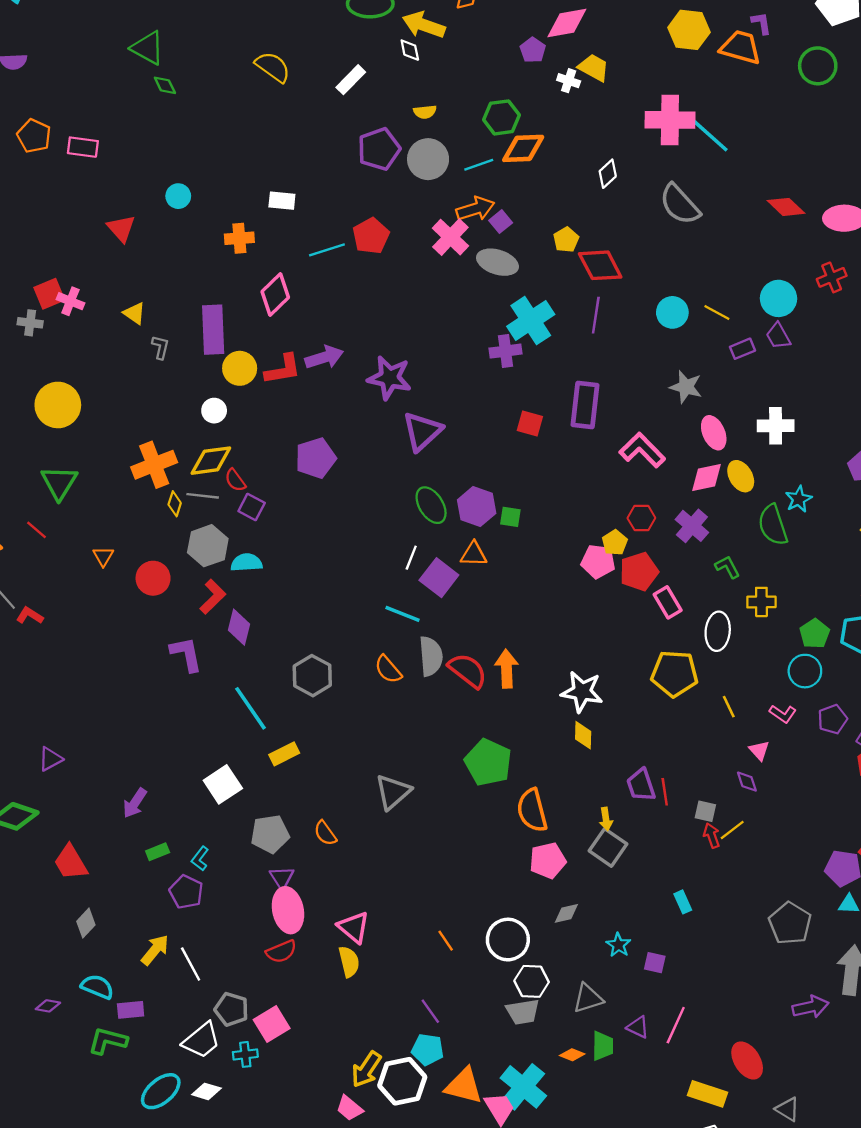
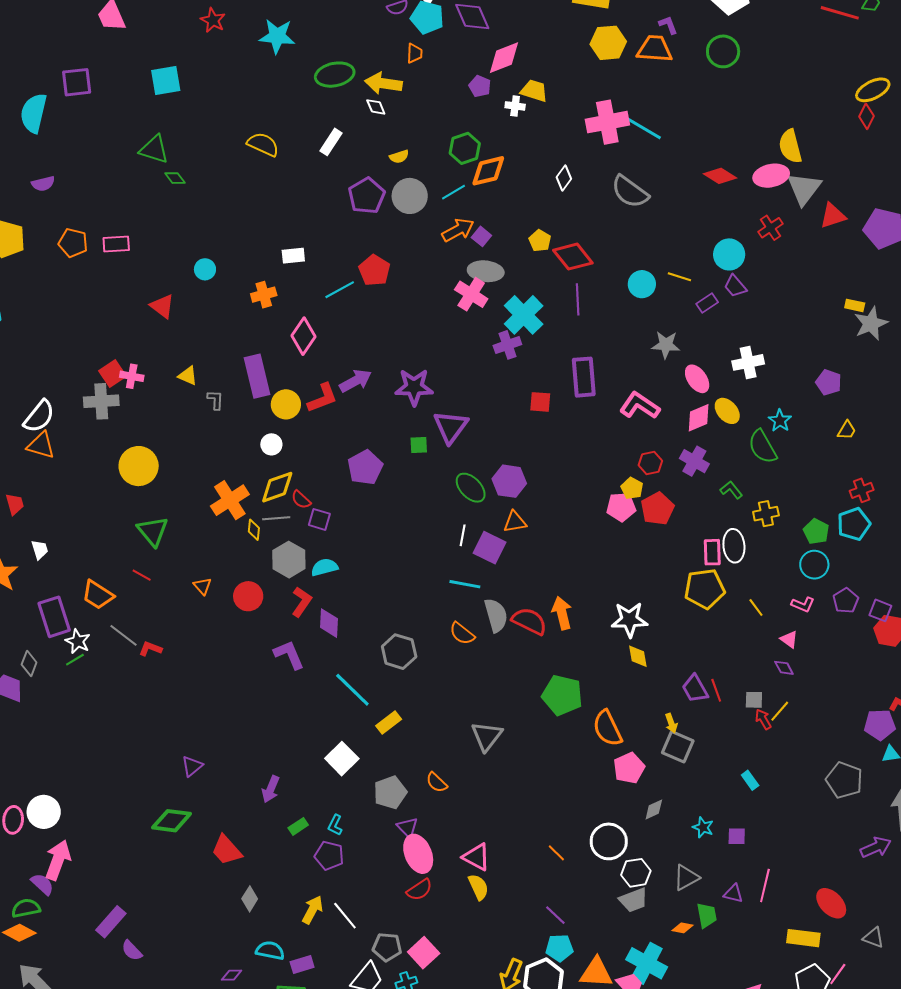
pink cross: (450, 237) -> (471, 294), moved
gray cross: (30, 323) -> (101, 401), size x1.6
green square: (510, 517) -> (419, 445), moved
pink rectangle: (668, 602) -> (712, 552), moved, turned 40

